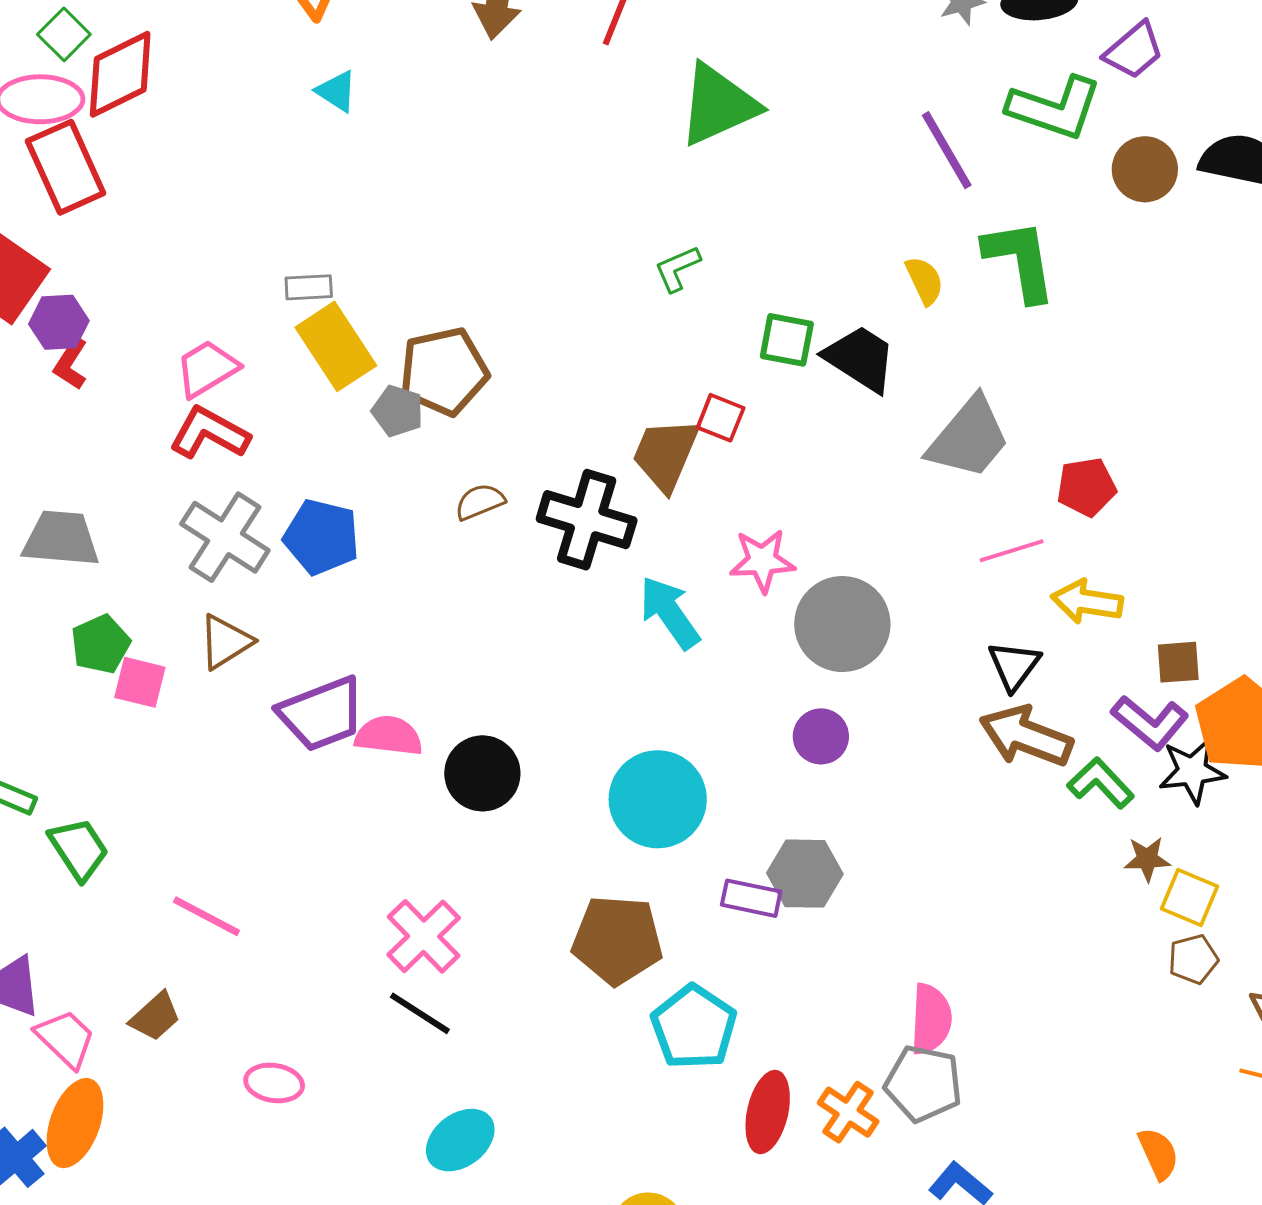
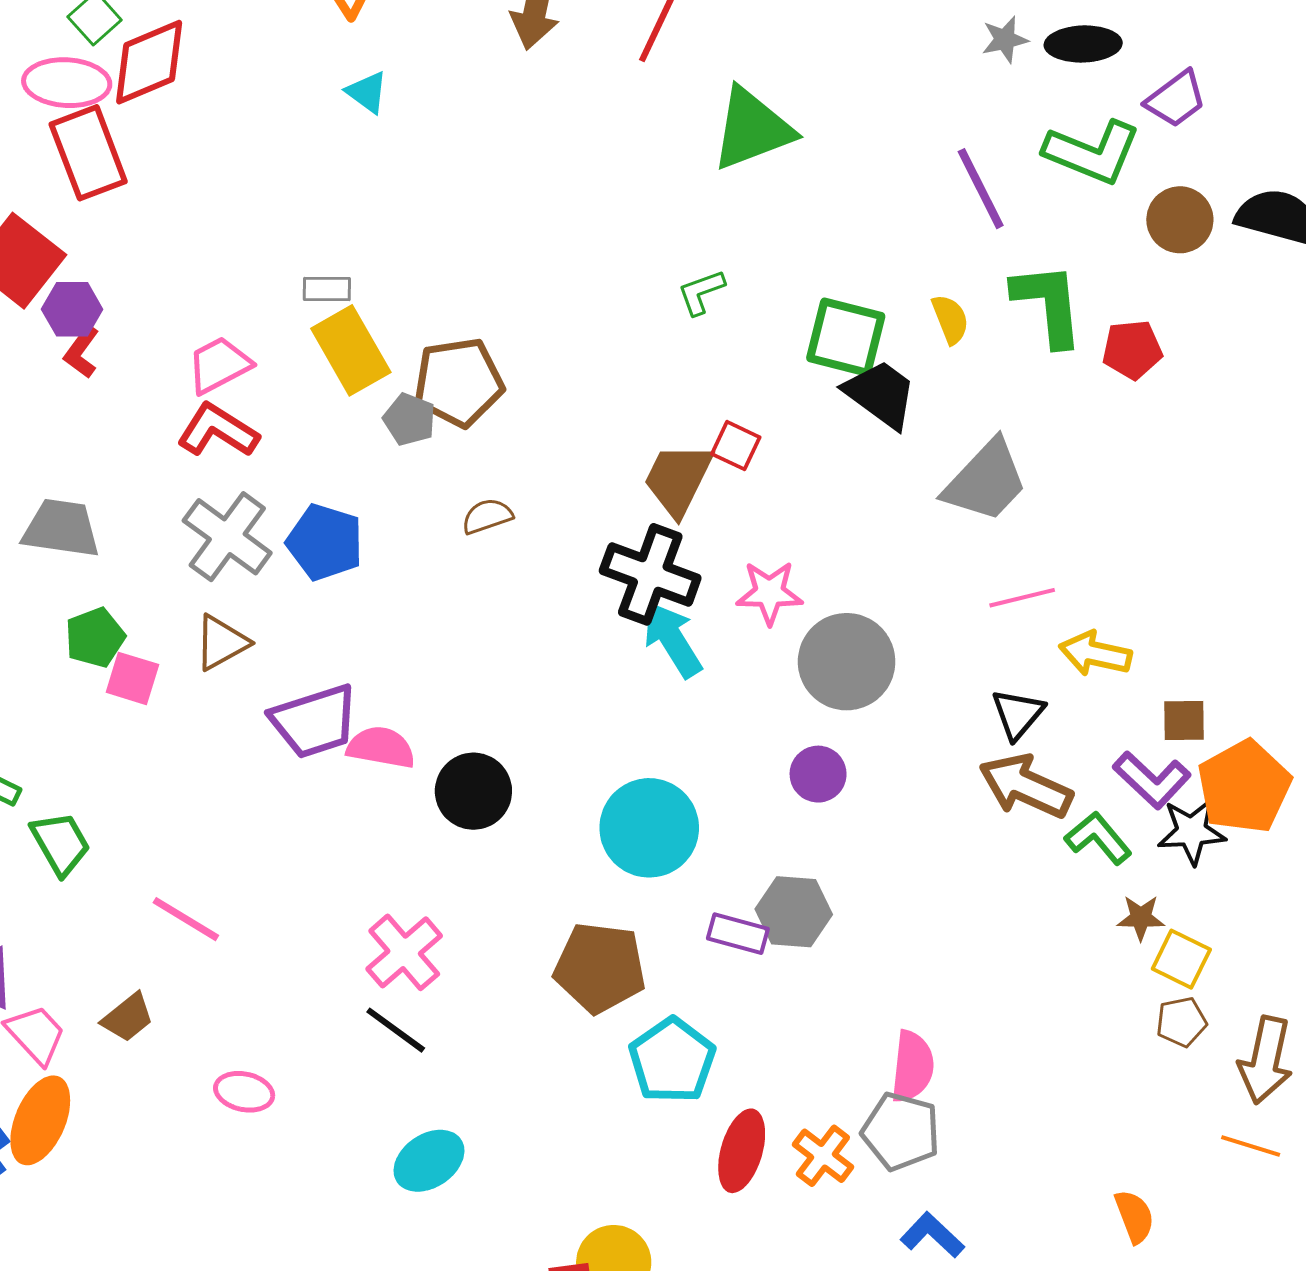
green square: (787, 340) -> (846, 337), moved, size x1.4
red pentagon: (1086, 487) -> (1132, 350), moved
black cross: (587, 520) -> (650, 574), moved

